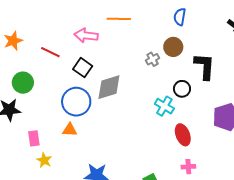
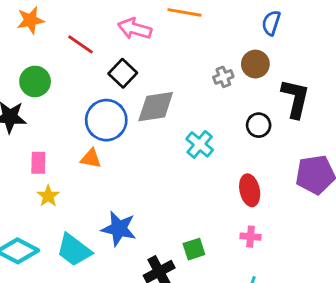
cyan cross: (164, 106) -> (200, 144), moved

